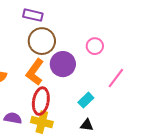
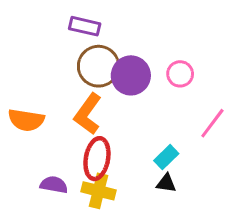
purple circle: (63, 64) -> (131, 75), moved
black triangle: (87, 125) -> (166, 183), moved

